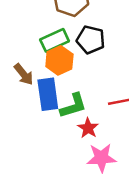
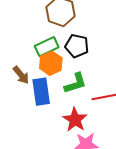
green L-shape: (73, 106) -> (75, 83), moved
red star: (88, 128) -> (75, 120), size x1.4

